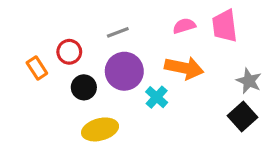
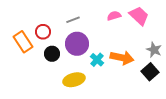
pink trapezoid: (225, 26) -> (139, 16), turned 140
orange rectangle: (37, 68) -> (23, 42), size x1.5
orange arrow: (184, 68) -> (122, 58), moved
yellow ellipse: (100, 129) -> (74, 80), moved

